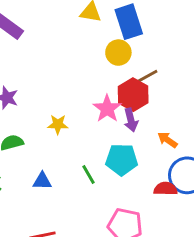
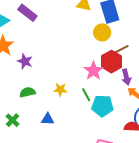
purple arrow: (131, 120) -> (126, 77), moved
yellow star: (58, 124) -> (60, 90), moved
green line: (88, 175) -> (86, 95), moved

